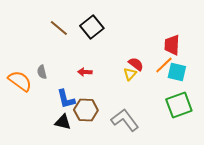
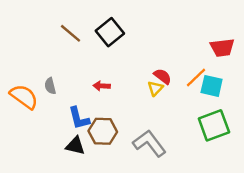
red trapezoid: (172, 45) -> (222, 48), moved, turned -100

